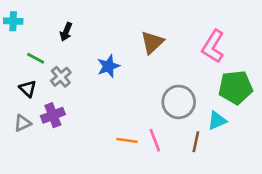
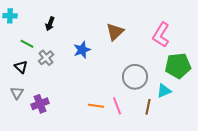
purple cross: (53, 115) -> (40, 104), moved
gray triangle: (22, 123) -> (17, 93), turned -32

